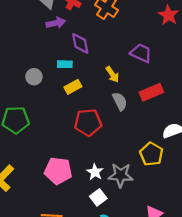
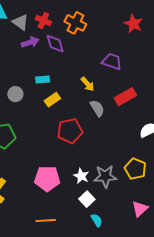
purple diamond: (80, 43) -> (55, 44), moved
yellow pentagon: (151, 154) -> (135, 169), moved

